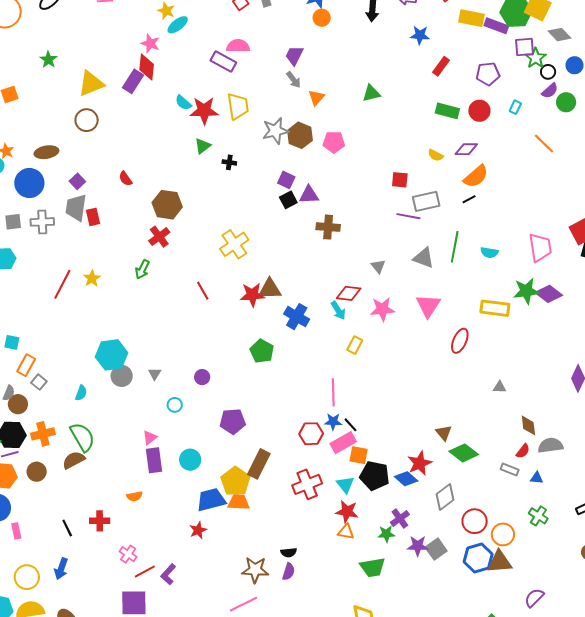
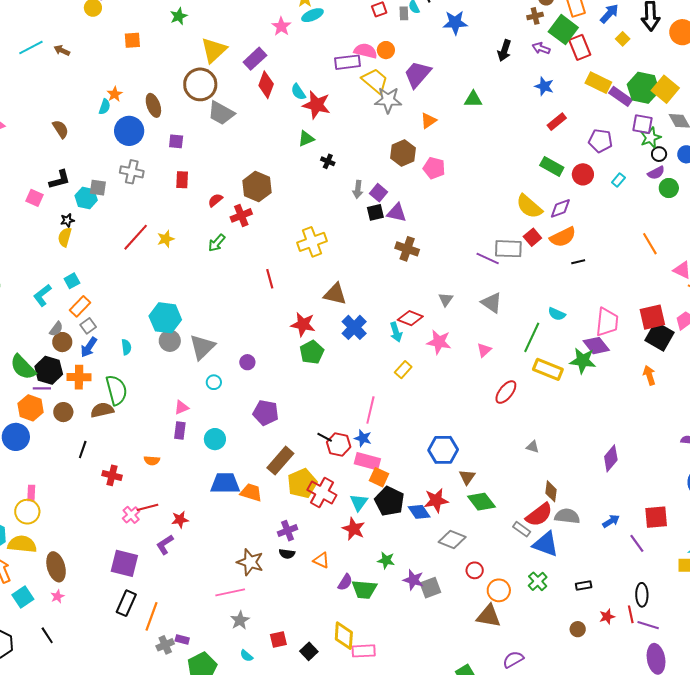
orange circle: (322, 18) -> (386, 50), moved
purple trapezoid: (294, 56) -> (418, 74), size x1.4
purple rectangle: (223, 61) -> (348, 62), turned -50
red diamond: (147, 67) -> (266, 85), moved
gray arrow: (294, 80) -> (358, 189), moved, turned 30
yellow triangle: (91, 84) -> (214, 50), turned -36
green triangle: (371, 93) -> (473, 99), moved
yellow trapezoid: (238, 106) -> (375, 81), moved, turned -56
brown circle: (87, 120) -> (200, 84), size x1.4
gray star: (275, 131) -> (388, 100), moved
orange line: (544, 144) -> (650, 244), moved
purple diamond: (466, 149) -> (560, 208), turned -35
brown ellipse: (46, 152) -> (153, 105), turned 65
yellow semicircle: (436, 155) -> (529, 206), size x1.8
red semicircle: (125, 179) -> (215, 200), moved, turned 70
red square: (400, 180) -> (532, 237), moved, turned 30
purple square: (77, 181) -> (176, 141), turned 35
black line: (469, 199) -> (578, 262), moved
gray trapezoid: (76, 208) -> (221, 113), moved, turned -84
gray square: (13, 222) -> (98, 188), moved
green line: (455, 247) -> (532, 337), moved
purple diamond: (549, 294) -> (596, 346), moved
red star: (252, 295) -> (303, 324), moved
pink triangle: (428, 306) -> (484, 350), size x0.6
cyan square: (12, 342) -> (72, 281), turned 35
gray triangle: (155, 374) -> (202, 347), size x2.0
cyan semicircle: (81, 393) -> (126, 347), turned -42
black line: (351, 425) -> (325, 437), moved, turned -35
pink rectangle: (343, 443) -> (367, 461), turned 30
red semicircle: (523, 451) -> (539, 515), size x1.8
purple rectangle: (154, 460) -> (180, 431), size x0.7
blue triangle: (537, 478) -> (546, 544), size x2.0
yellow pentagon: (235, 481) -> (302, 483), moved
red cross: (307, 484) -> (322, 492), turned 36
gray diamond: (445, 497) -> (452, 539), turned 44
purple cross: (400, 518) -> (288, 531), moved
red circle: (475, 521) -> (475, 570), size x0.7
black line: (67, 528) -> (83, 450), moved, turned 30
red star: (198, 530) -> (180, 520), moved
pink rectangle: (16, 531) -> (31, 493), moved
orange triangle: (346, 532) -> (321, 560), moved
blue hexagon: (478, 558) -> (443, 450), moved
blue arrow: (61, 569) -> (89, 347), moved
red line: (145, 572) -> (147, 507), moved
purple semicircle: (289, 572) -> (345, 582), moved

